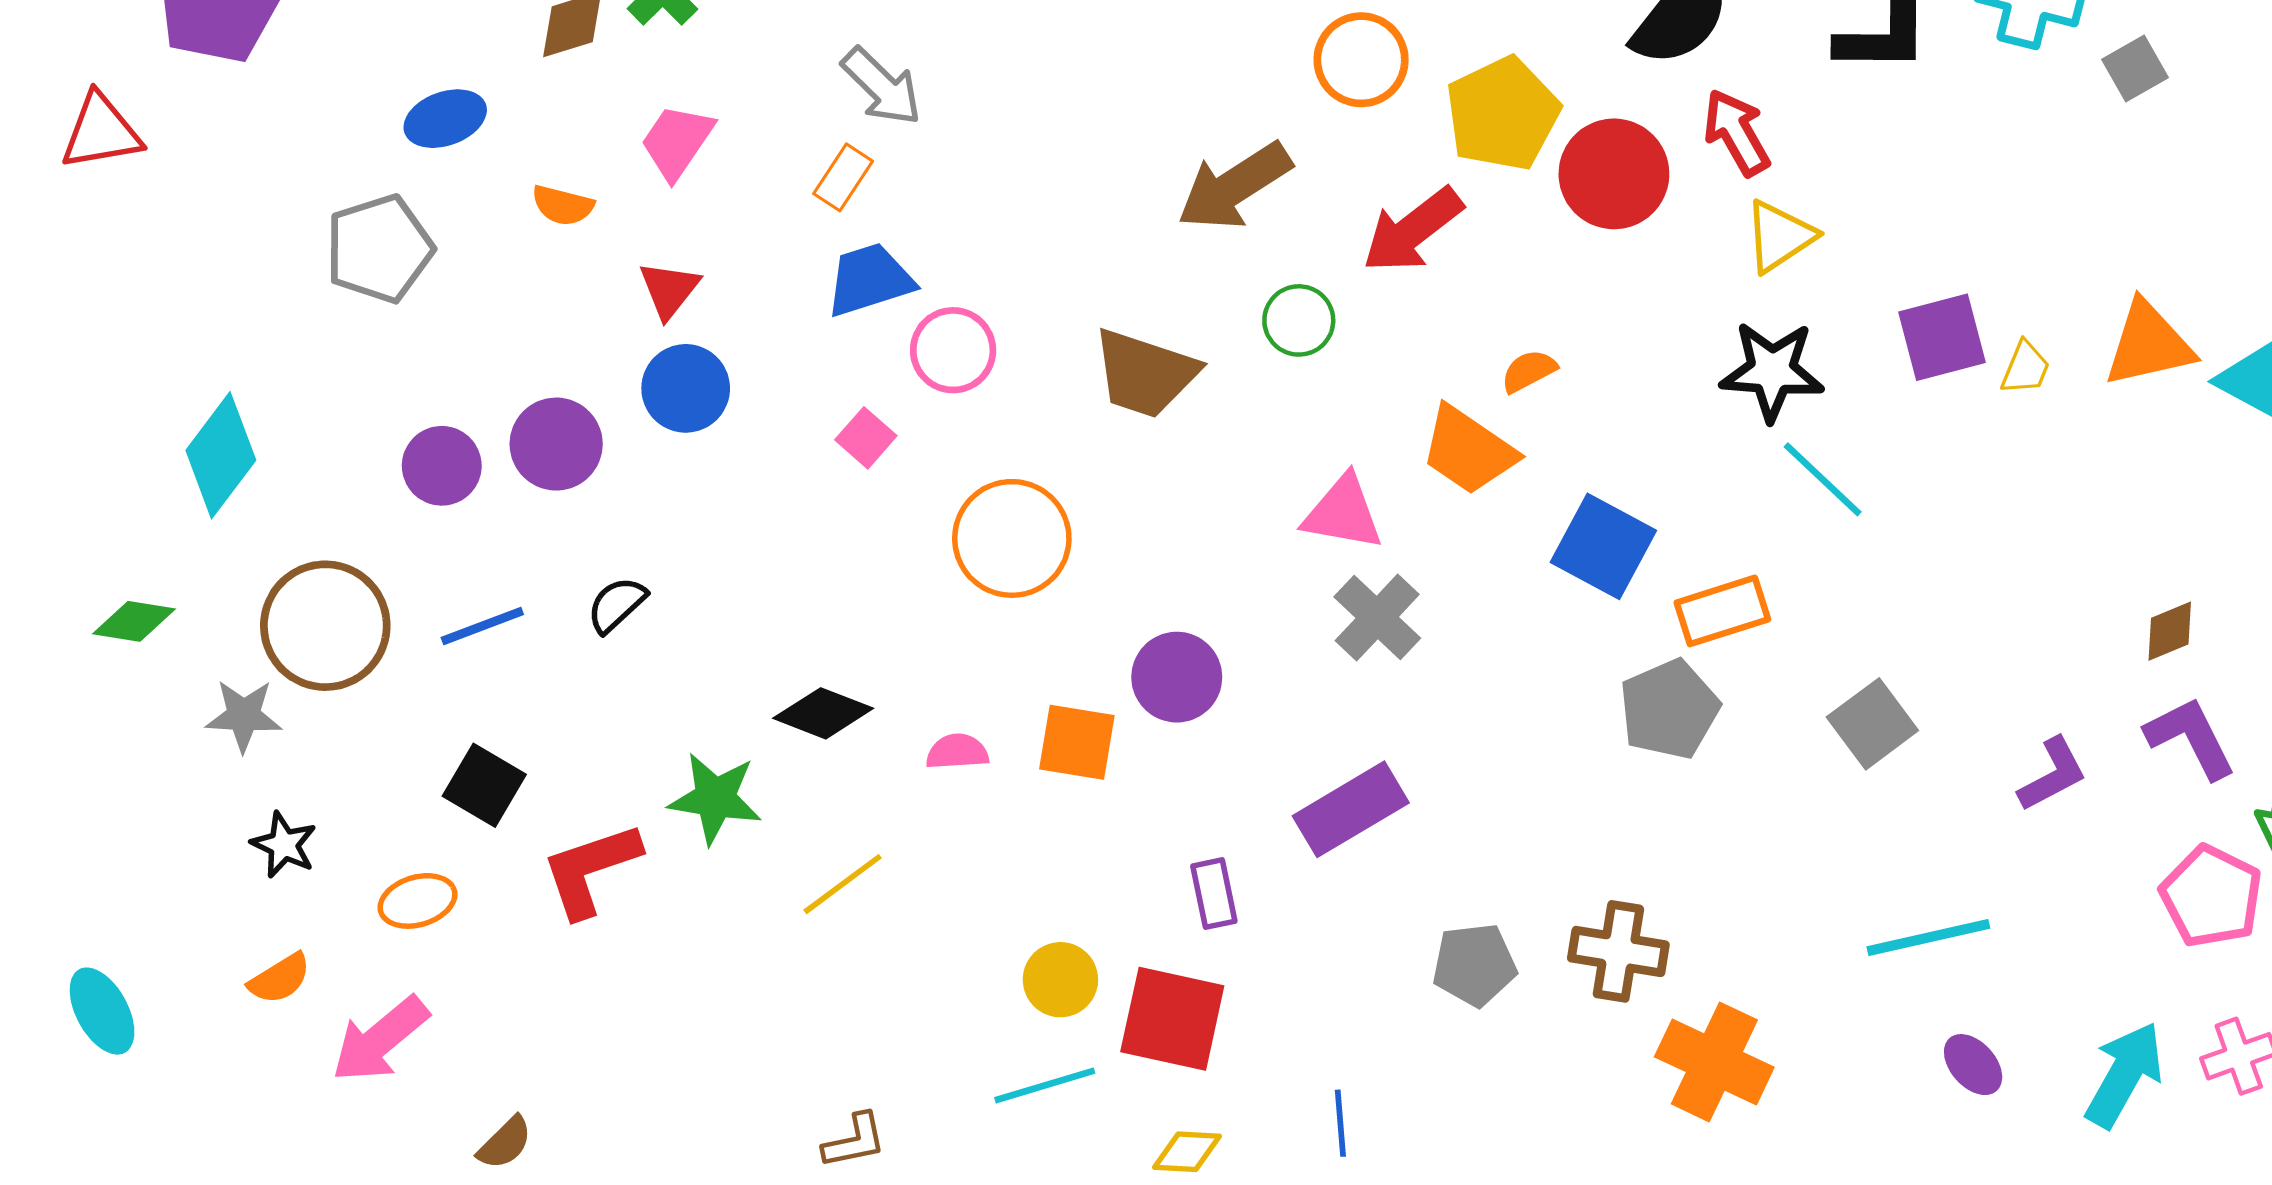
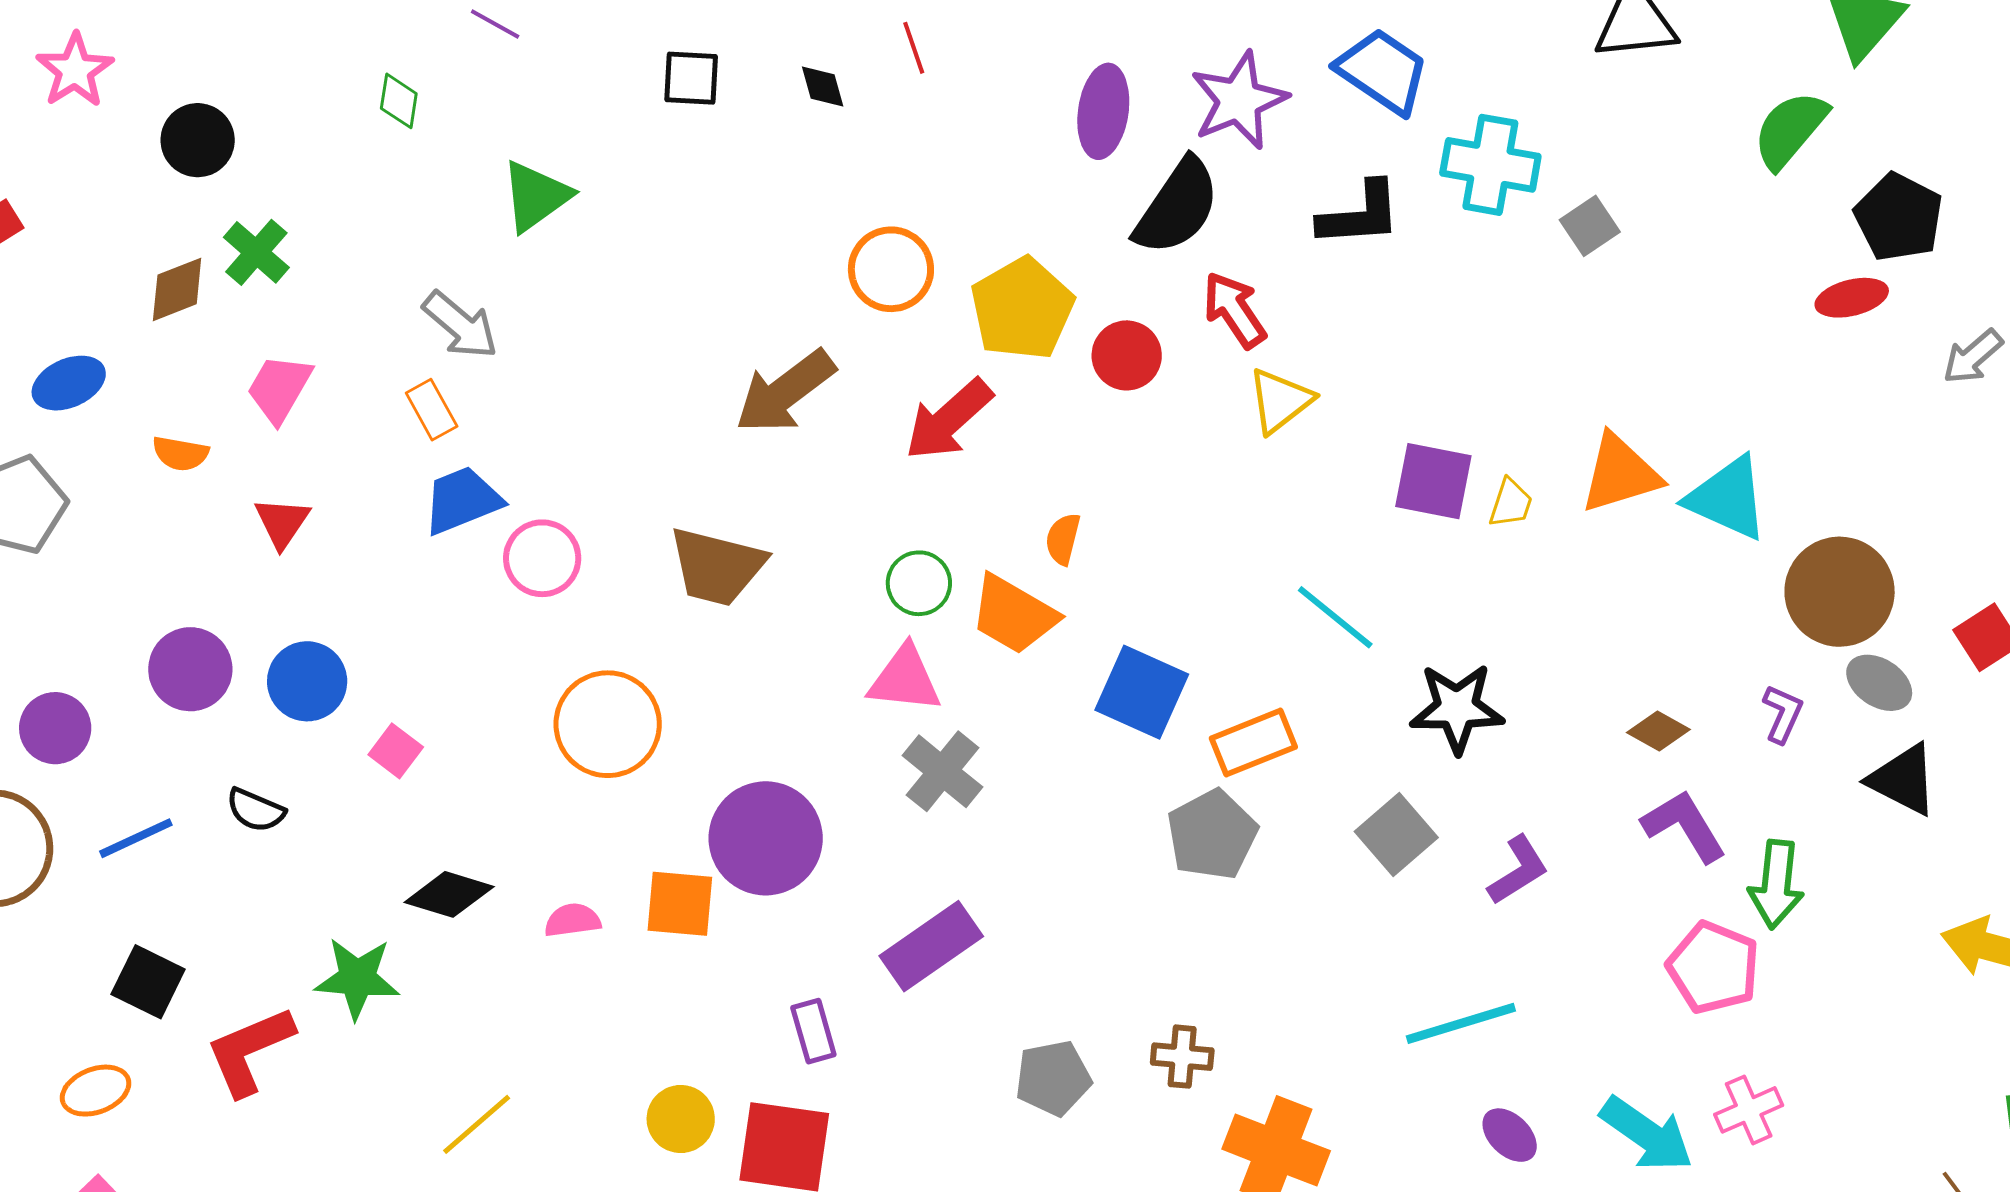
red circle: (1614, 174) -> (1127, 355), size x0.7
orange rectangle: (843, 177) -> (432, 410), turned -58
green circle: (1299, 320) -> (919, 583), moved
purple square: (1942, 337) -> (1433, 481), turned 30
orange semicircle: (1529, 371) -> (1063, 539), turned -44
black star: (1772, 371) -> (1457, 708), moved
blue circle: (686, 388) -> (307, 681), moved
pink square: (866, 438) -> (396, 751), moved
purple circle: (442, 466) -> (55, 728), moved
black semicircle: (617, 605) -> (256, 810), turned -110
brown diamond: (2170, 631) -> (1658, 731), turned 56
purple circle: (1177, 677) -> (766, 838), size x1.4
purple L-shape: (2053, 774) -> (1518, 870), moved
yellow line: (843, 884) -> (477, 1124), moved
brown cross: (1618, 951) -> (1182, 1057), size x0.7
cyan arrow: (2124, 1075) -> (1647, 1134), turned 100

